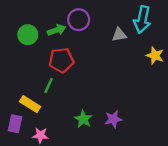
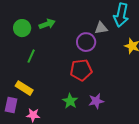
purple circle: (79, 20) -> (86, 42), moved
red pentagon: (61, 60) -> (81, 70), moved
green line: (49, 86) -> (31, 56), moved

